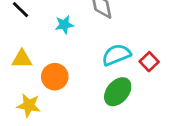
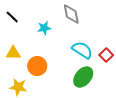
cyan semicircle: (116, 55) -> (82, 50), turned 55

